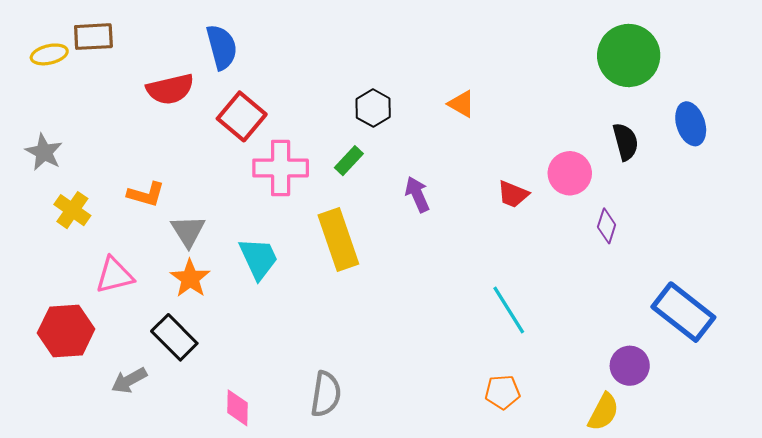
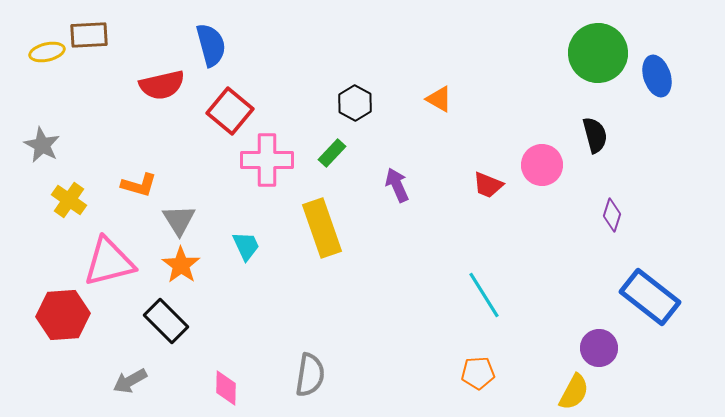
blue ellipse: (691, 124) -> (657, 76), moved
purple diamond: (607, 226) -> (612, 215), moved
cyan trapezoid: (258, 258) -> (246, 246), size x0.7
pink triangle: (114, 275) -> (109, 262), size x1.4
gray arrow: (129, 380) -> (130, 381), moved

